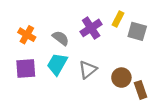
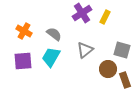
purple cross: (91, 28) -> (82, 13), moved
gray square: (137, 31) -> (122, 50), moved
gray triangle: (88, 70) -> (85, 50), moved

